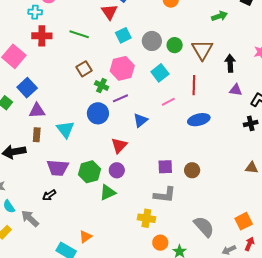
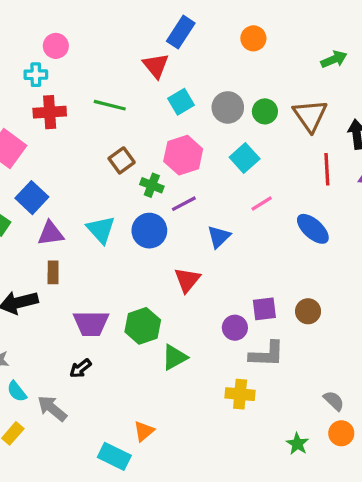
red line: (194, 85) -> (327, 169), moved
blue ellipse: (199, 120) -> (313, 229), turned 60
cyan triangle: (65, 129) -> (101, 230), moved
purple circle: (117, 170) -> (235, 328), moved
gray semicircle: (204, 227) -> (334, 401), size x0.6
orange circle: (160, 243) -> (341, 433), moved

